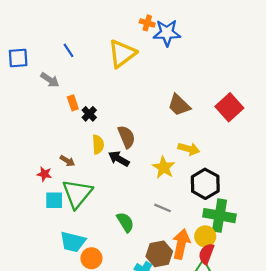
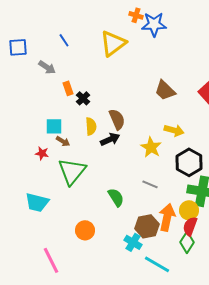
black arrow: (119, 159) -> (110, 139), turned 126
cyan square: (54, 200) -> (54, 126), moved
cyan trapezoid: (73, 242) -> (37, 202), moved

